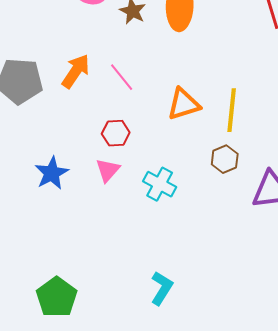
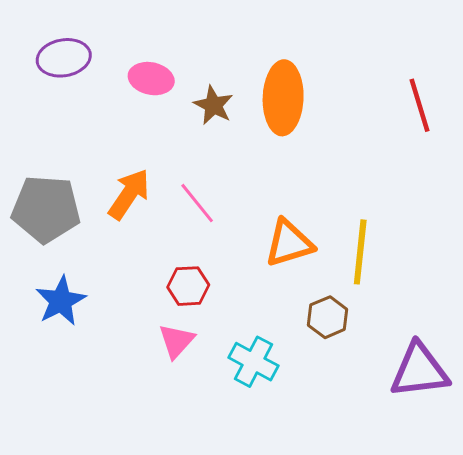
brown hexagon: (225, 159) -> (328, 317), moved
blue star: (52, 173) -> (61, 301), moved

